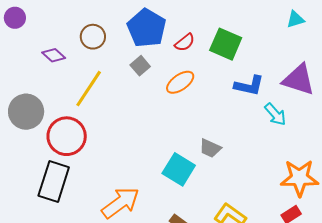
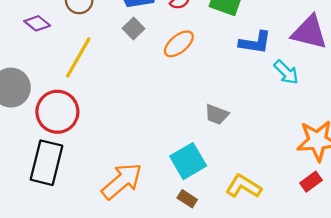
cyan square: (179, 169) -> (188, 161), moved, turned 32

